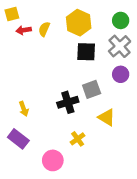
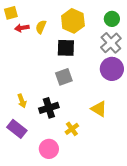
black square: (86, 52) -> (66, 48), moved
purple circle: (121, 74) -> (112, 69), size x1.5
gray square: (92, 89) -> (64, 77), moved
black cross: (68, 102) -> (49, 108), moved

